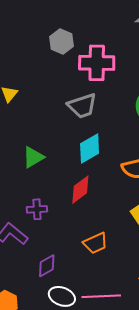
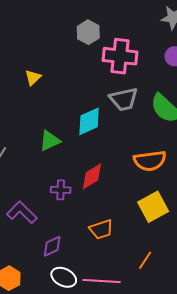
gray trapezoid: (82, 106) -> (124, 99), moved
cyan diamond: (90, 149) -> (89, 121), moved
purple cross: (37, 209) -> (61, 190), moved

